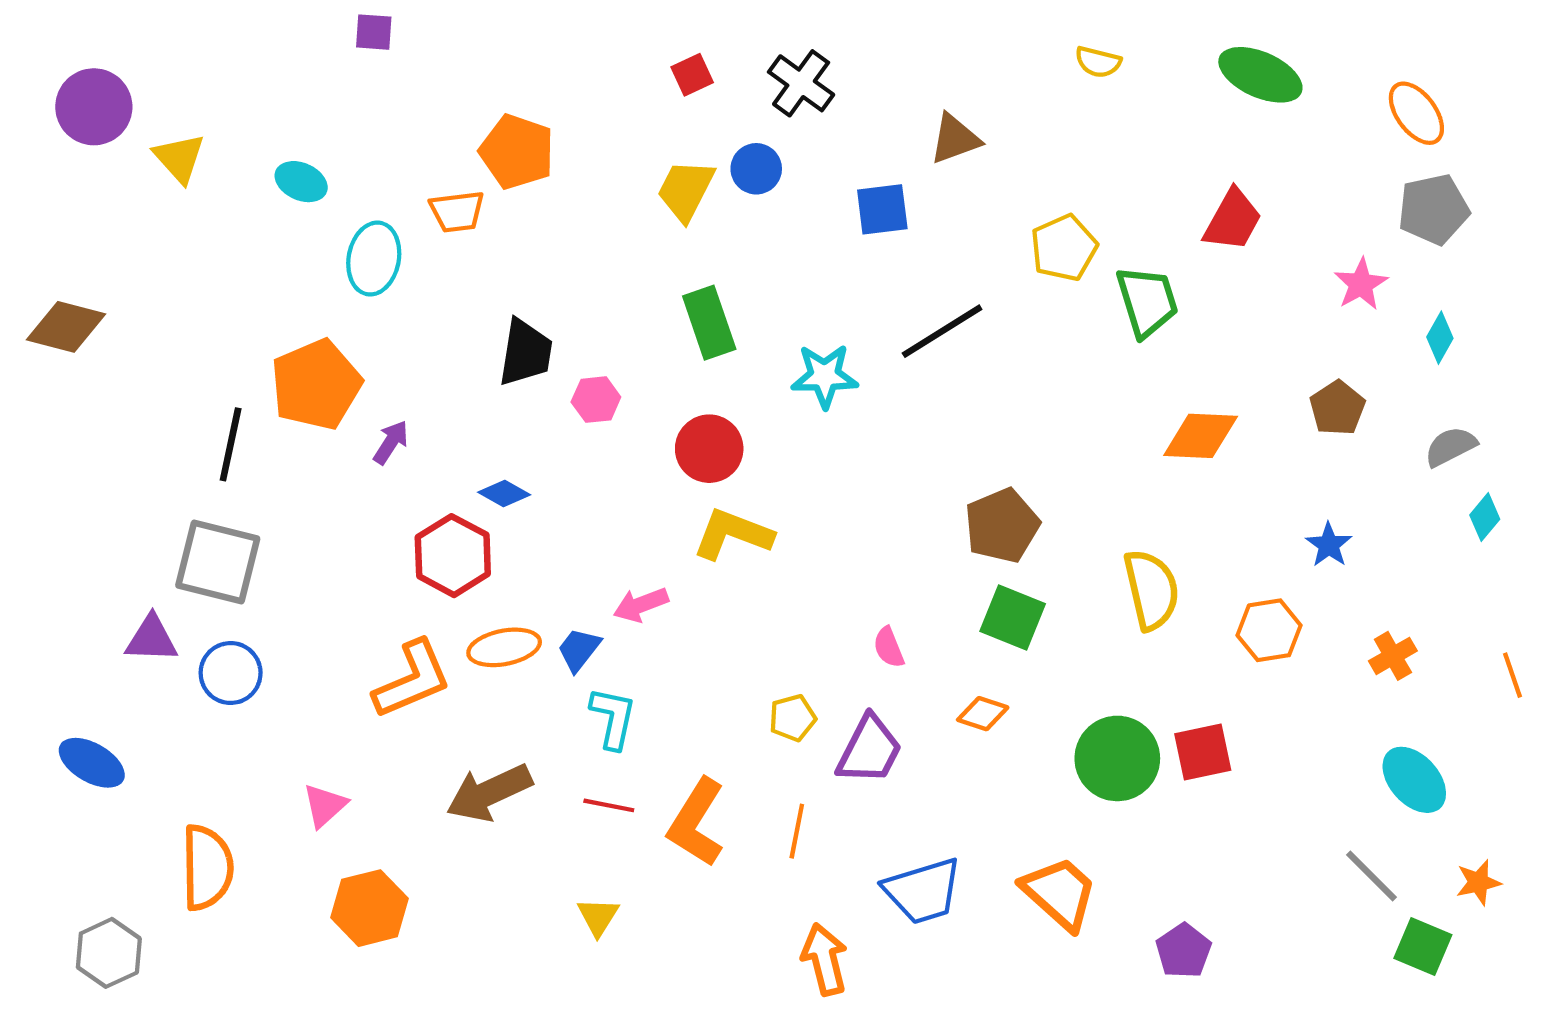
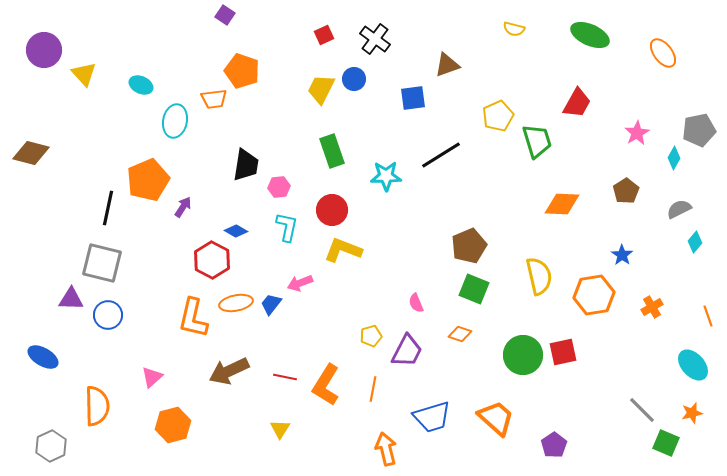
purple square: (374, 32) -> (225, 15), moved, turned 30
gray pentagon: (1434, 209) -> (699, 130), moved
orange hexagon: (1269, 630) -> (594, 295), size x1.4
orange L-shape: (412, 679) -> (193, 318), turned 126
cyan L-shape: (613, 718) -> (287, 227), moved
cyan ellipse: (1414, 780) -> (693, 365), moved

